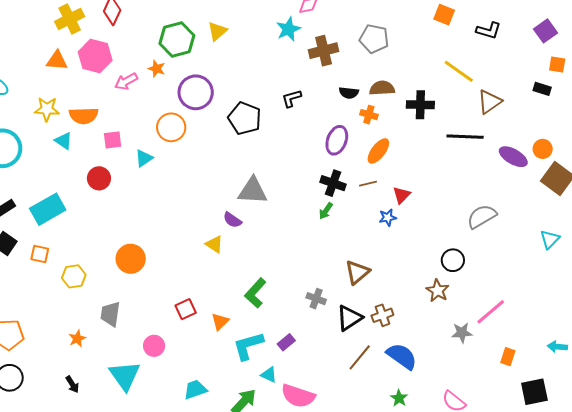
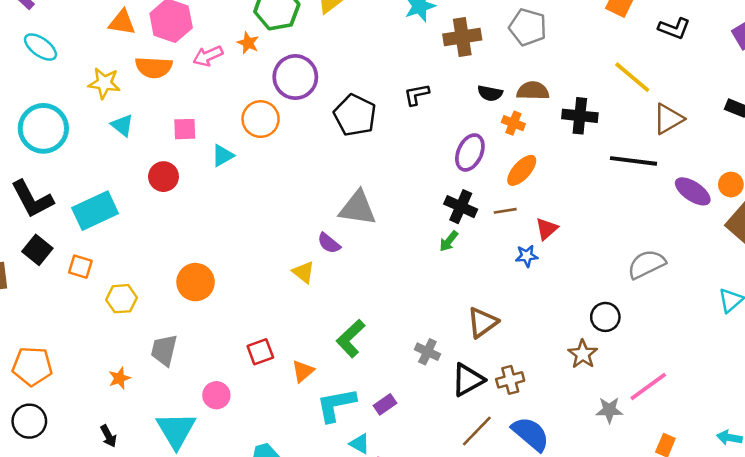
orange semicircle: (84, 116) -> (154, 67), moved

